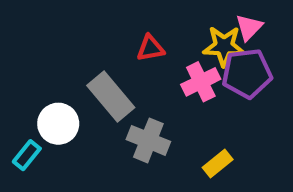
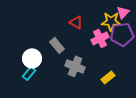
red triangle: (150, 48) -> (76, 22), turned 40
gray rectangle: (111, 96) -> (57, 45), size x0.7
cyan rectangle: (27, 155) -> (29, 73), moved

